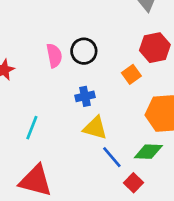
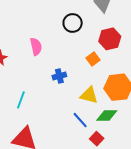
black circle: (84, 51) -> (73, 23), moved
yellow triangle: (95, 128) -> (89, 95), moved

